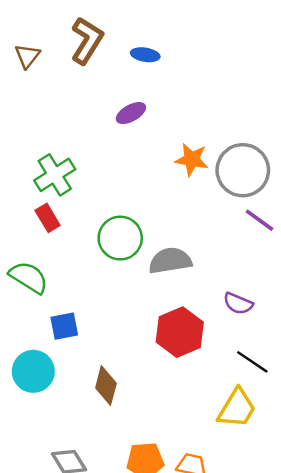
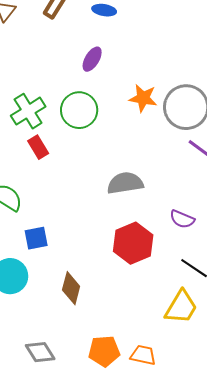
purple ellipse: (131, 113) -> (92, 59), turned -30
red rectangle: (48, 218) -> (38, 147), moved
green circle: (120, 238) -> (79, 110), moved

